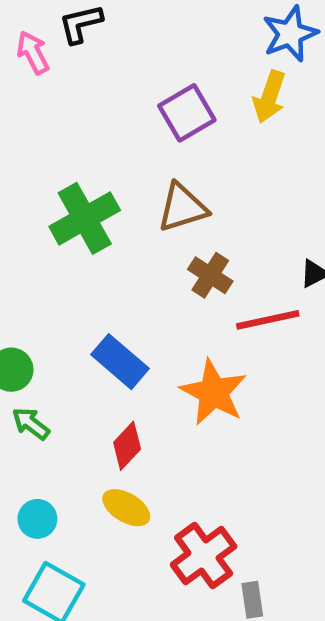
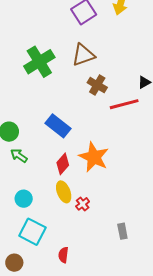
orange star: (213, 392) -> (94, 157), moved
yellow ellipse: (126, 508) -> (64, 192), turned 40
red cross: (204, 555) -> (83, 204), moved, size x0.5

